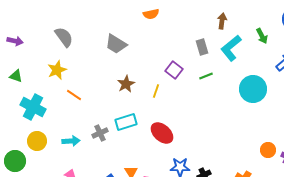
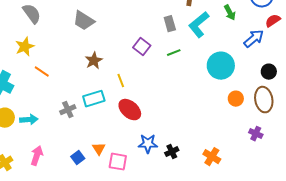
yellow line: (156, 91) -> (121, 81), moved, turned -40
cyan arrow: (71, 141) -> (29, 120), moved
orange circle: (268, 150) -> (236, 99), moved

